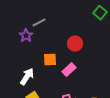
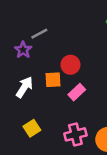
red circle: (75, 44) -> (70, 65), moved
white arrow: (27, 77) -> (24, 87), moved

